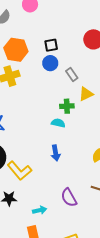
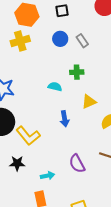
blue circle: (50, 63) -> (60, 39), moved
yellow triangle: (86, 94) -> (89, 102), moved
cyan semicircle: (58, 123) -> (55, 87), moved

